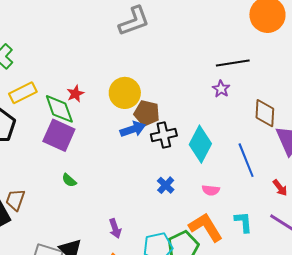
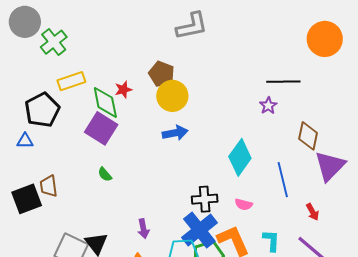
brown pentagon: (147, 113) -> (161, 74), moved
black cross: (164, 135) -> (205, 199), moved
blue cross: (166, 185) -> (199, 230), moved, size x2.0
brown trapezoid: (15, 200) -> (49, 186), turned -35

